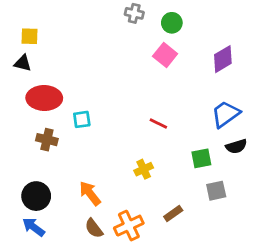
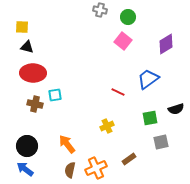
black triangle: (23, 63) -> (27, 47), moved
blue trapezoid: (226, 114) -> (148, 79), moved
cyan square: (82, 119) -> (55, 95), moved
brown semicircle: (94, 228) -> (70, 170), turned 49

